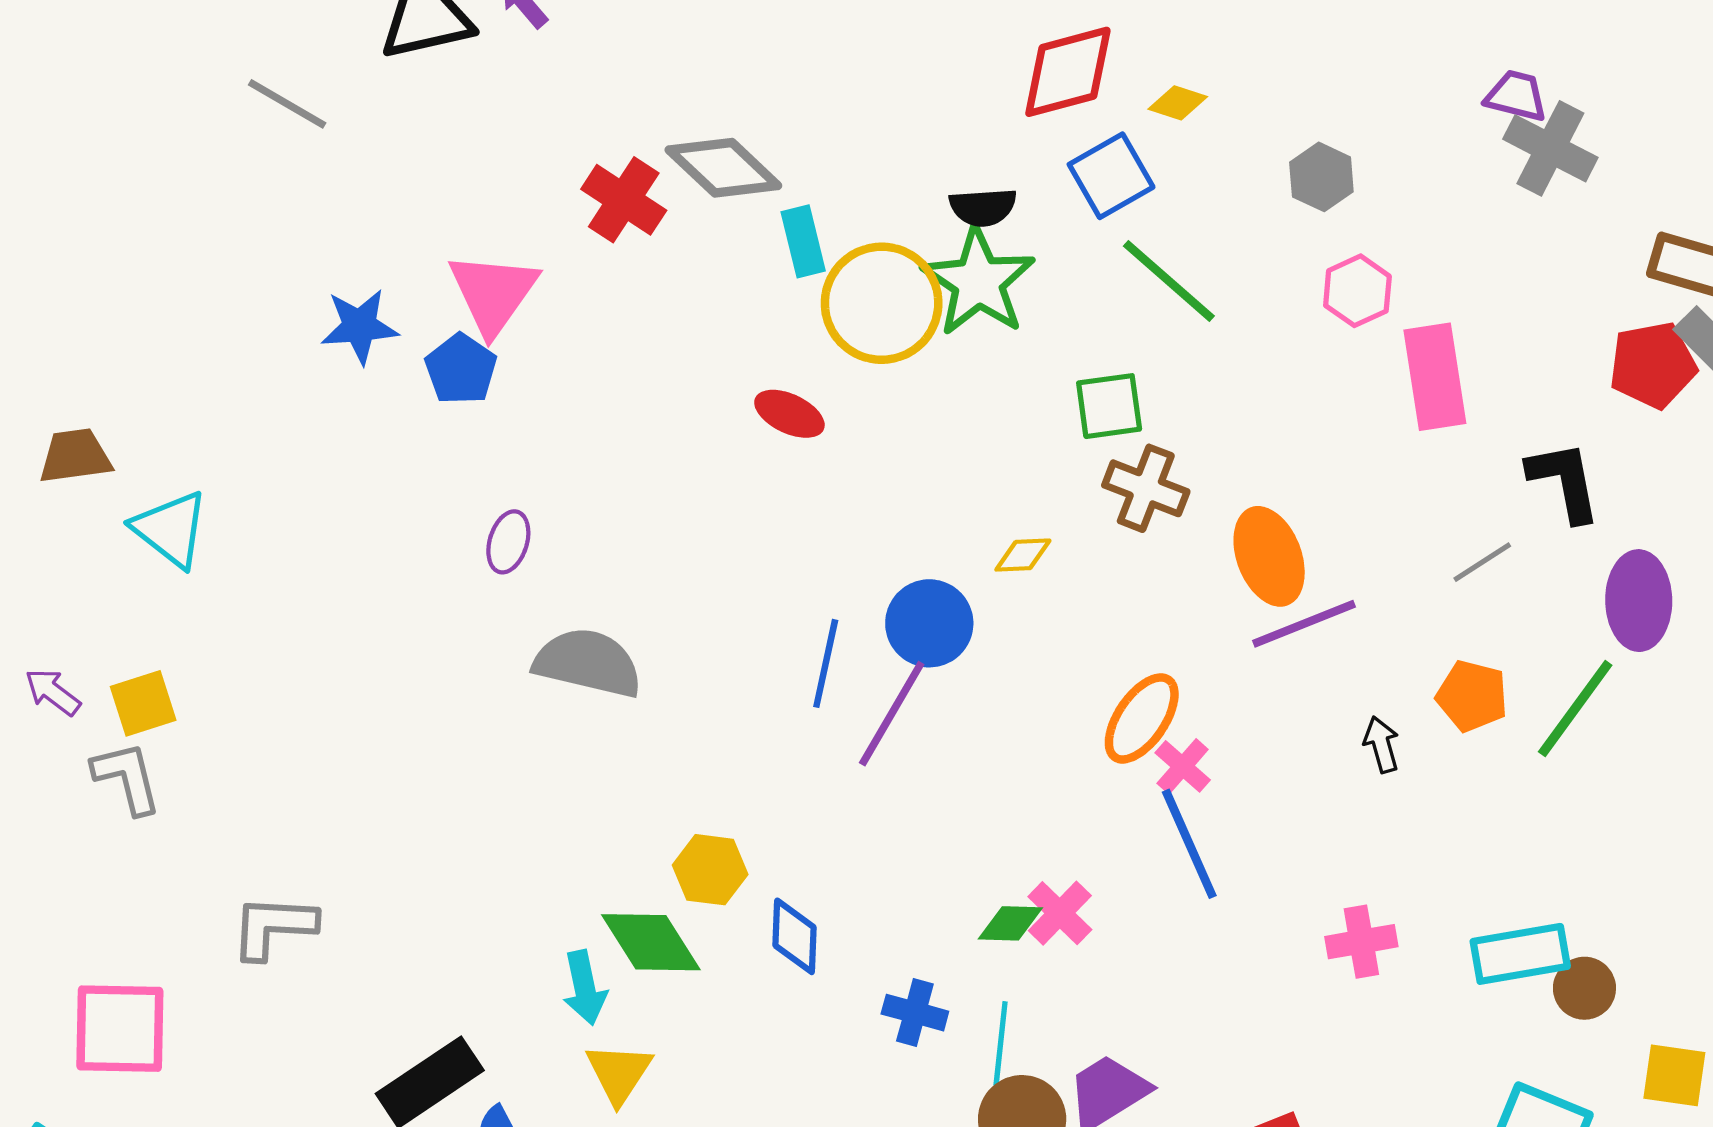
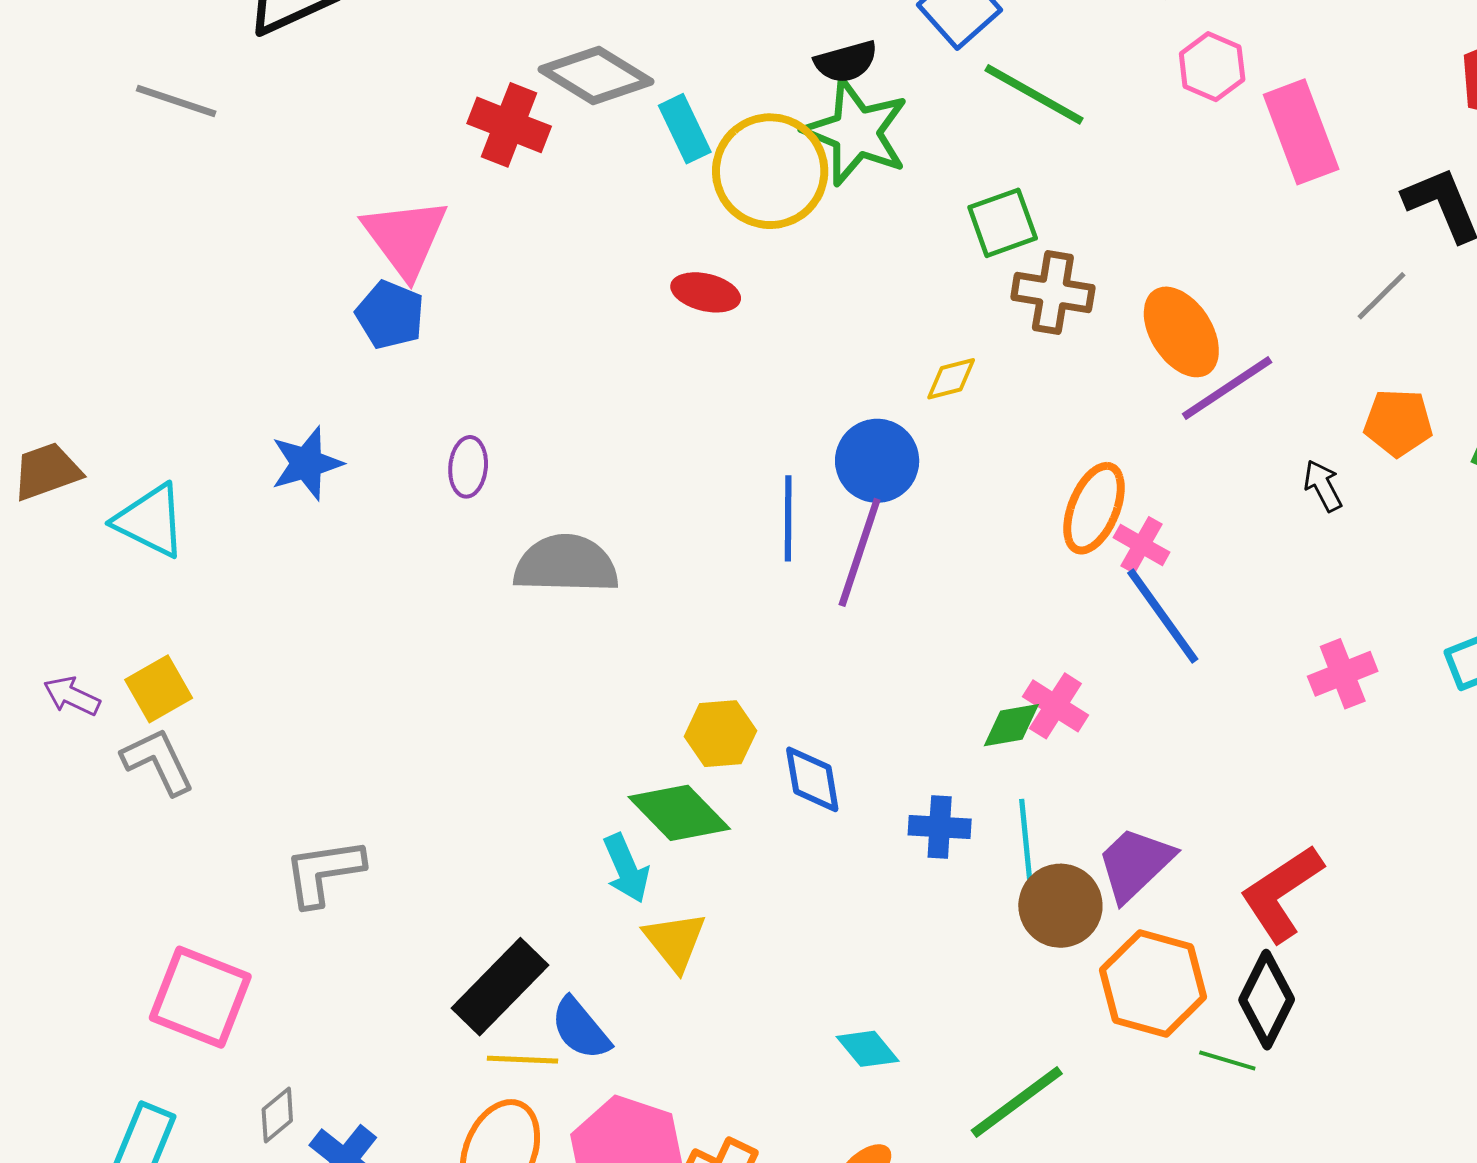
blue star: (360, 326) -> (307, 463), moved
pink square: (120, 1029) -> (200, 997), turned 32

